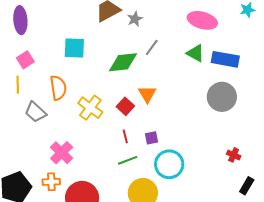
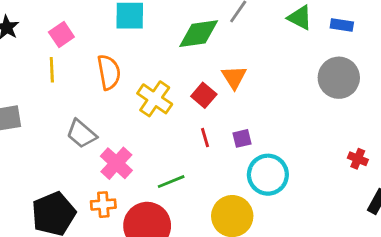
blue rectangle: (225, 59) -> (342, 25), size x0.6
gray trapezoid: (35, 112) -> (81, 134), moved
green line: (128, 160) -> (171, 182), moved

